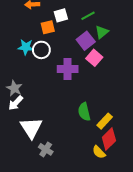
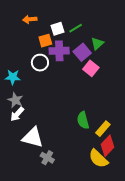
green line: (88, 16) -> (76, 28), moved
cyan star: (26, 47) -> (13, 77), moved
purple cross: (68, 69) -> (59, 51), moved
white triangle: (31, 128) -> (33, 137), turned -40
yellow semicircle: (99, 152) -> (98, 159), size x1.5

